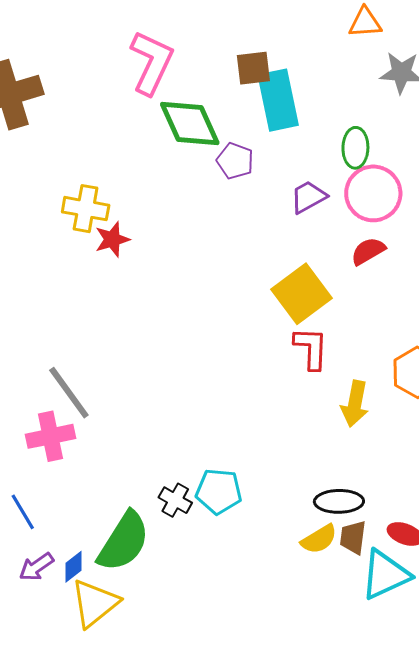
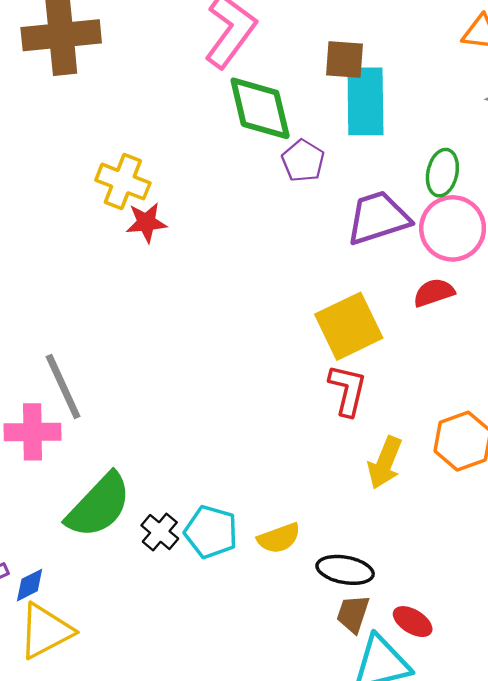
purple trapezoid: (308, 197) -> (378, 218), size x1.5
yellow semicircle: (319, 539) -> (279, 538), moved
green semicircle: (124, 542) -> (99, 506), moved

